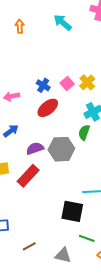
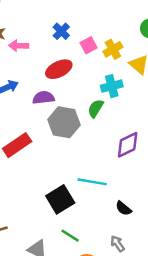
blue cross: (43, 85) -> (61, 31), moved
purple semicircle: (35, 148) -> (43, 98), moved
black square: (72, 211) -> (60, 199), turned 35

